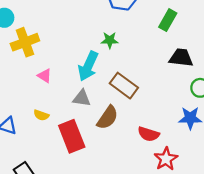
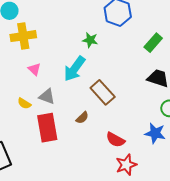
green star: (110, 40) -> (90, 40), moved
gray triangle: (82, 98) -> (47, 96), moved
brown semicircle: (107, 118) -> (82, 118), size x0.6

